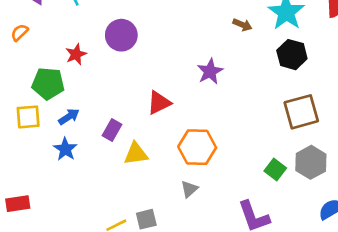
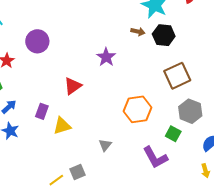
brown arrow: (242, 25) -> (138, 32), moved
orange hexagon: (197, 147) -> (138, 109), moved
green square: (275, 170) -> (173, 134), moved

